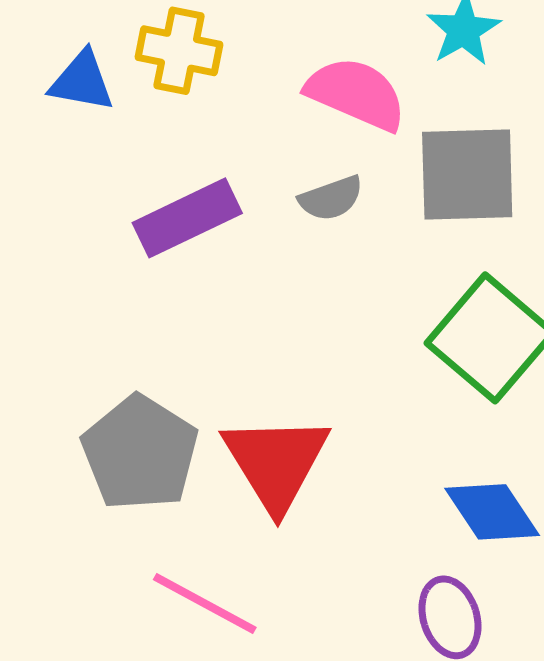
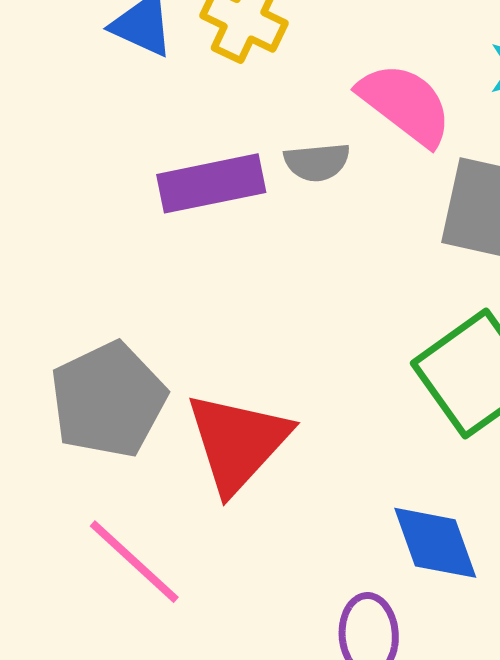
gray semicircle: (331, 198) -> (317, 162), moved

